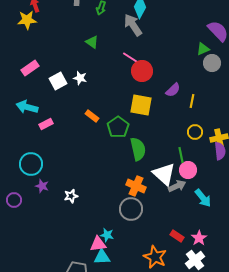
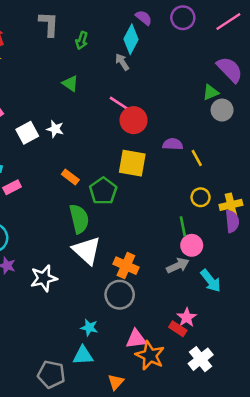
gray arrow: (133, 25) -> (122, 62), size x0.6
purple semicircle: (173, 90) -> (173, 144), turned -133
yellow line: (192, 101) -> (197, 158), turned -40
green semicircle: (138, 149) -> (79, 219), moved
white triangle: (164, 174) -> (87, 250), moved
white star: (71, 196) -> (44, 278), size x1.5
pink star: (199, 238) -> (187, 317), moved
pink triangle: (98, 244) -> (136, 339), moved

